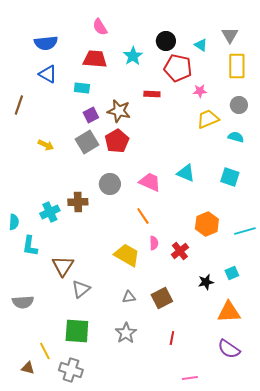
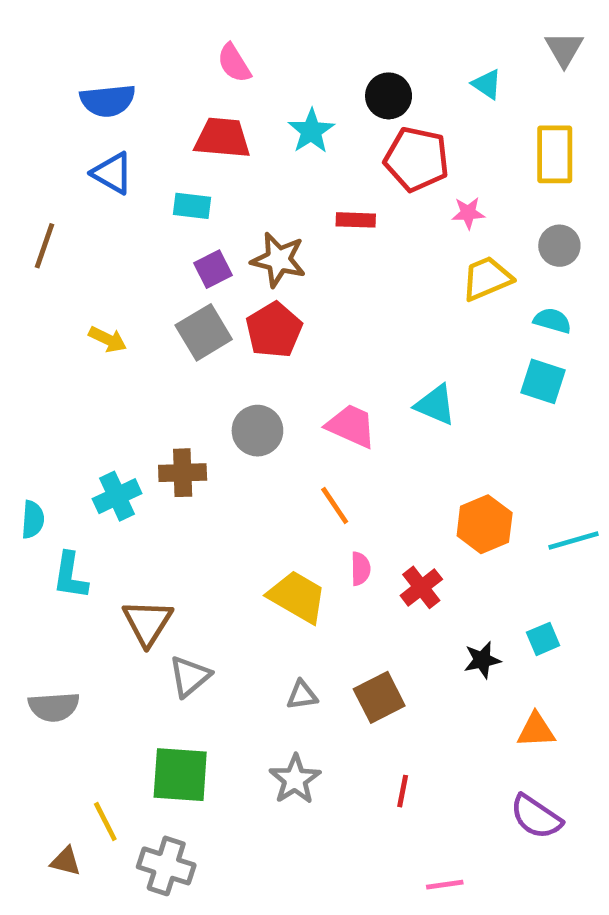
gray triangle: (230, 35) -> (564, 49), moved
cyan triangle: (201, 45) -> (487, 84), moved
cyan square: (230, 177) -> (543, 381), moved
orange triangle: (229, 312) -> (536, 730), size x0.7

